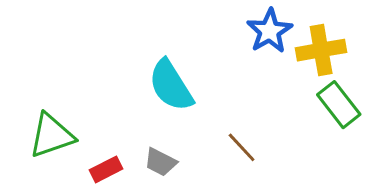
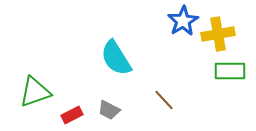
green rectangle: (339, 105) -> (230, 71), turned -52

